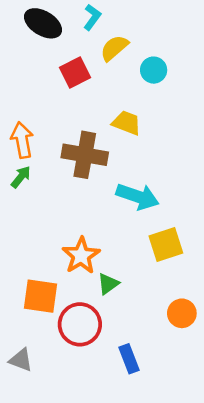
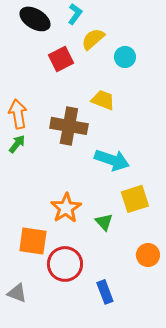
green triangle: (108, 284) -> (104, 222), moved, turned -36

